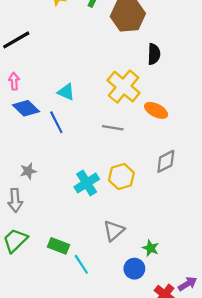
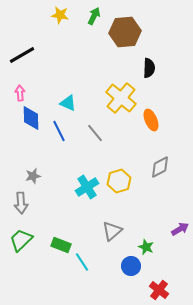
blue diamond: (26, 108) -> (31, 118), turned 45
orange ellipse: (156, 110) -> (151, 120), turned 40
gray line: (113, 128) -> (95, 133), moved, turned 42
purple arrow: (187, 284) -> (180, 229), moved

